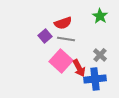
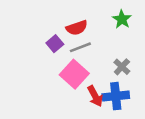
gray line: (66, 39) -> (80, 47), turned -30
red arrow: (79, 68) -> (95, 96), moved

